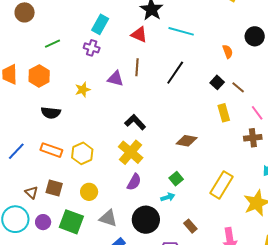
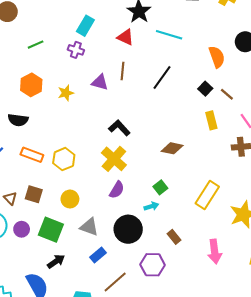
orange semicircle: (228, 52) -> (217, 57), size x1.5
orange hexagon: (39, 76) -> (31, 85), moved
black semicircle: (51, 113) -> (18, 120), moved

